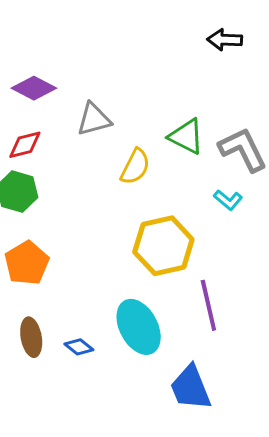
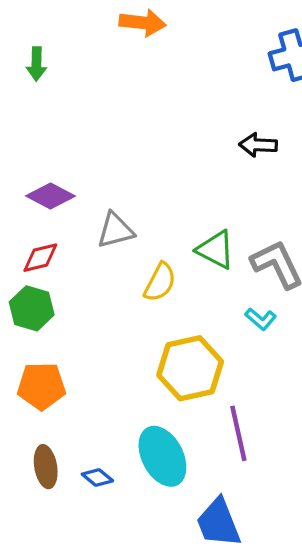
orange pentagon: (27, 263) -> (41, 386), turned 30

